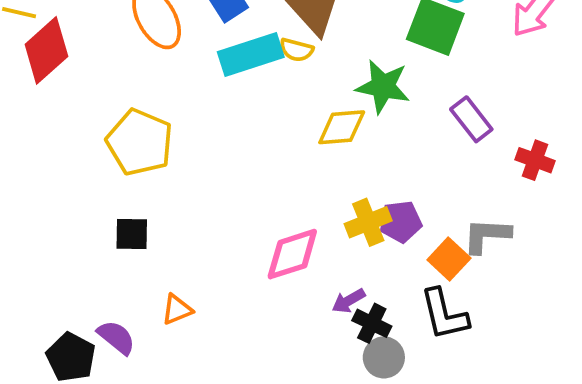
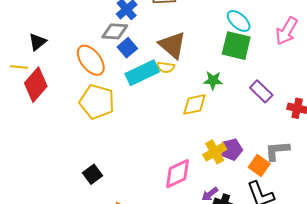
green star: (383, 86) -> (213, 80), size x0.7
yellow pentagon: (140, 142) -> (97, 102), moved
black square: (132, 234) -> (93, 174), turned -30

